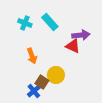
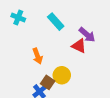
cyan cross: (25, 23) -> (18, 18), moved
purple arrow: (81, 35) -> (87, 35), turned 48

